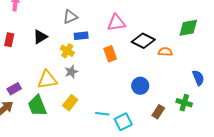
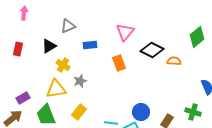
gray triangle: (70, 17) -> (68, 26), moved
pink triangle: (116, 23) -> (125, 32), turned -42
green diamond: (188, 28) -> (197, 37), turned -30
yellow cross: (67, 51) -> (63, 65), moved
blue circle: (140, 86) -> (141, 112), moved

